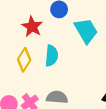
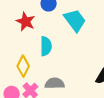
yellow diamond: (24, 60) -> (23, 66), moved

